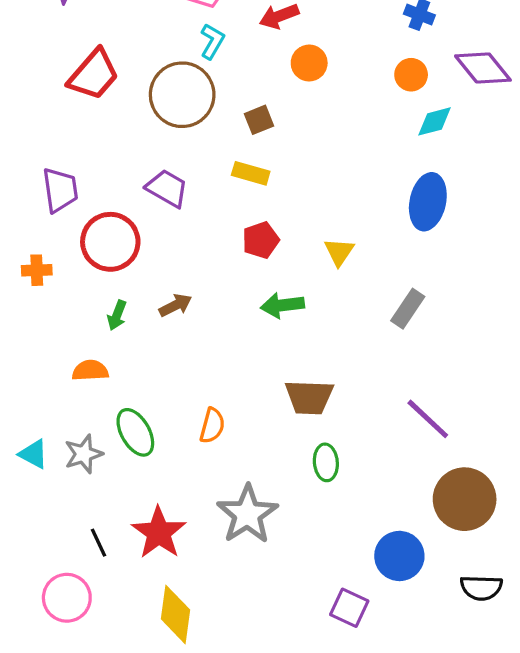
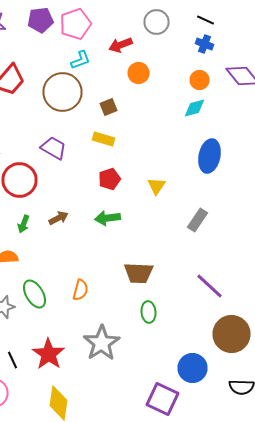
cyan L-shape: (212, 41) -> (80, 60), turned 40
cyan diamond: (434, 121) -> (194, 108), moved
green arrow: (282, 305) -> (108, 218), moved
purple square: (349, 608) -> (162, 399), size x1.4

